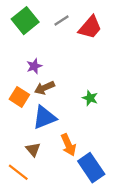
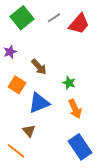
purple star: (34, 66) -> (10, 52), moved
brown arrow: (44, 88) -> (39, 67), moved, turned -108
green star: (90, 98) -> (69, 83), moved
orange arrow: (68, 145) -> (75, 109), moved

